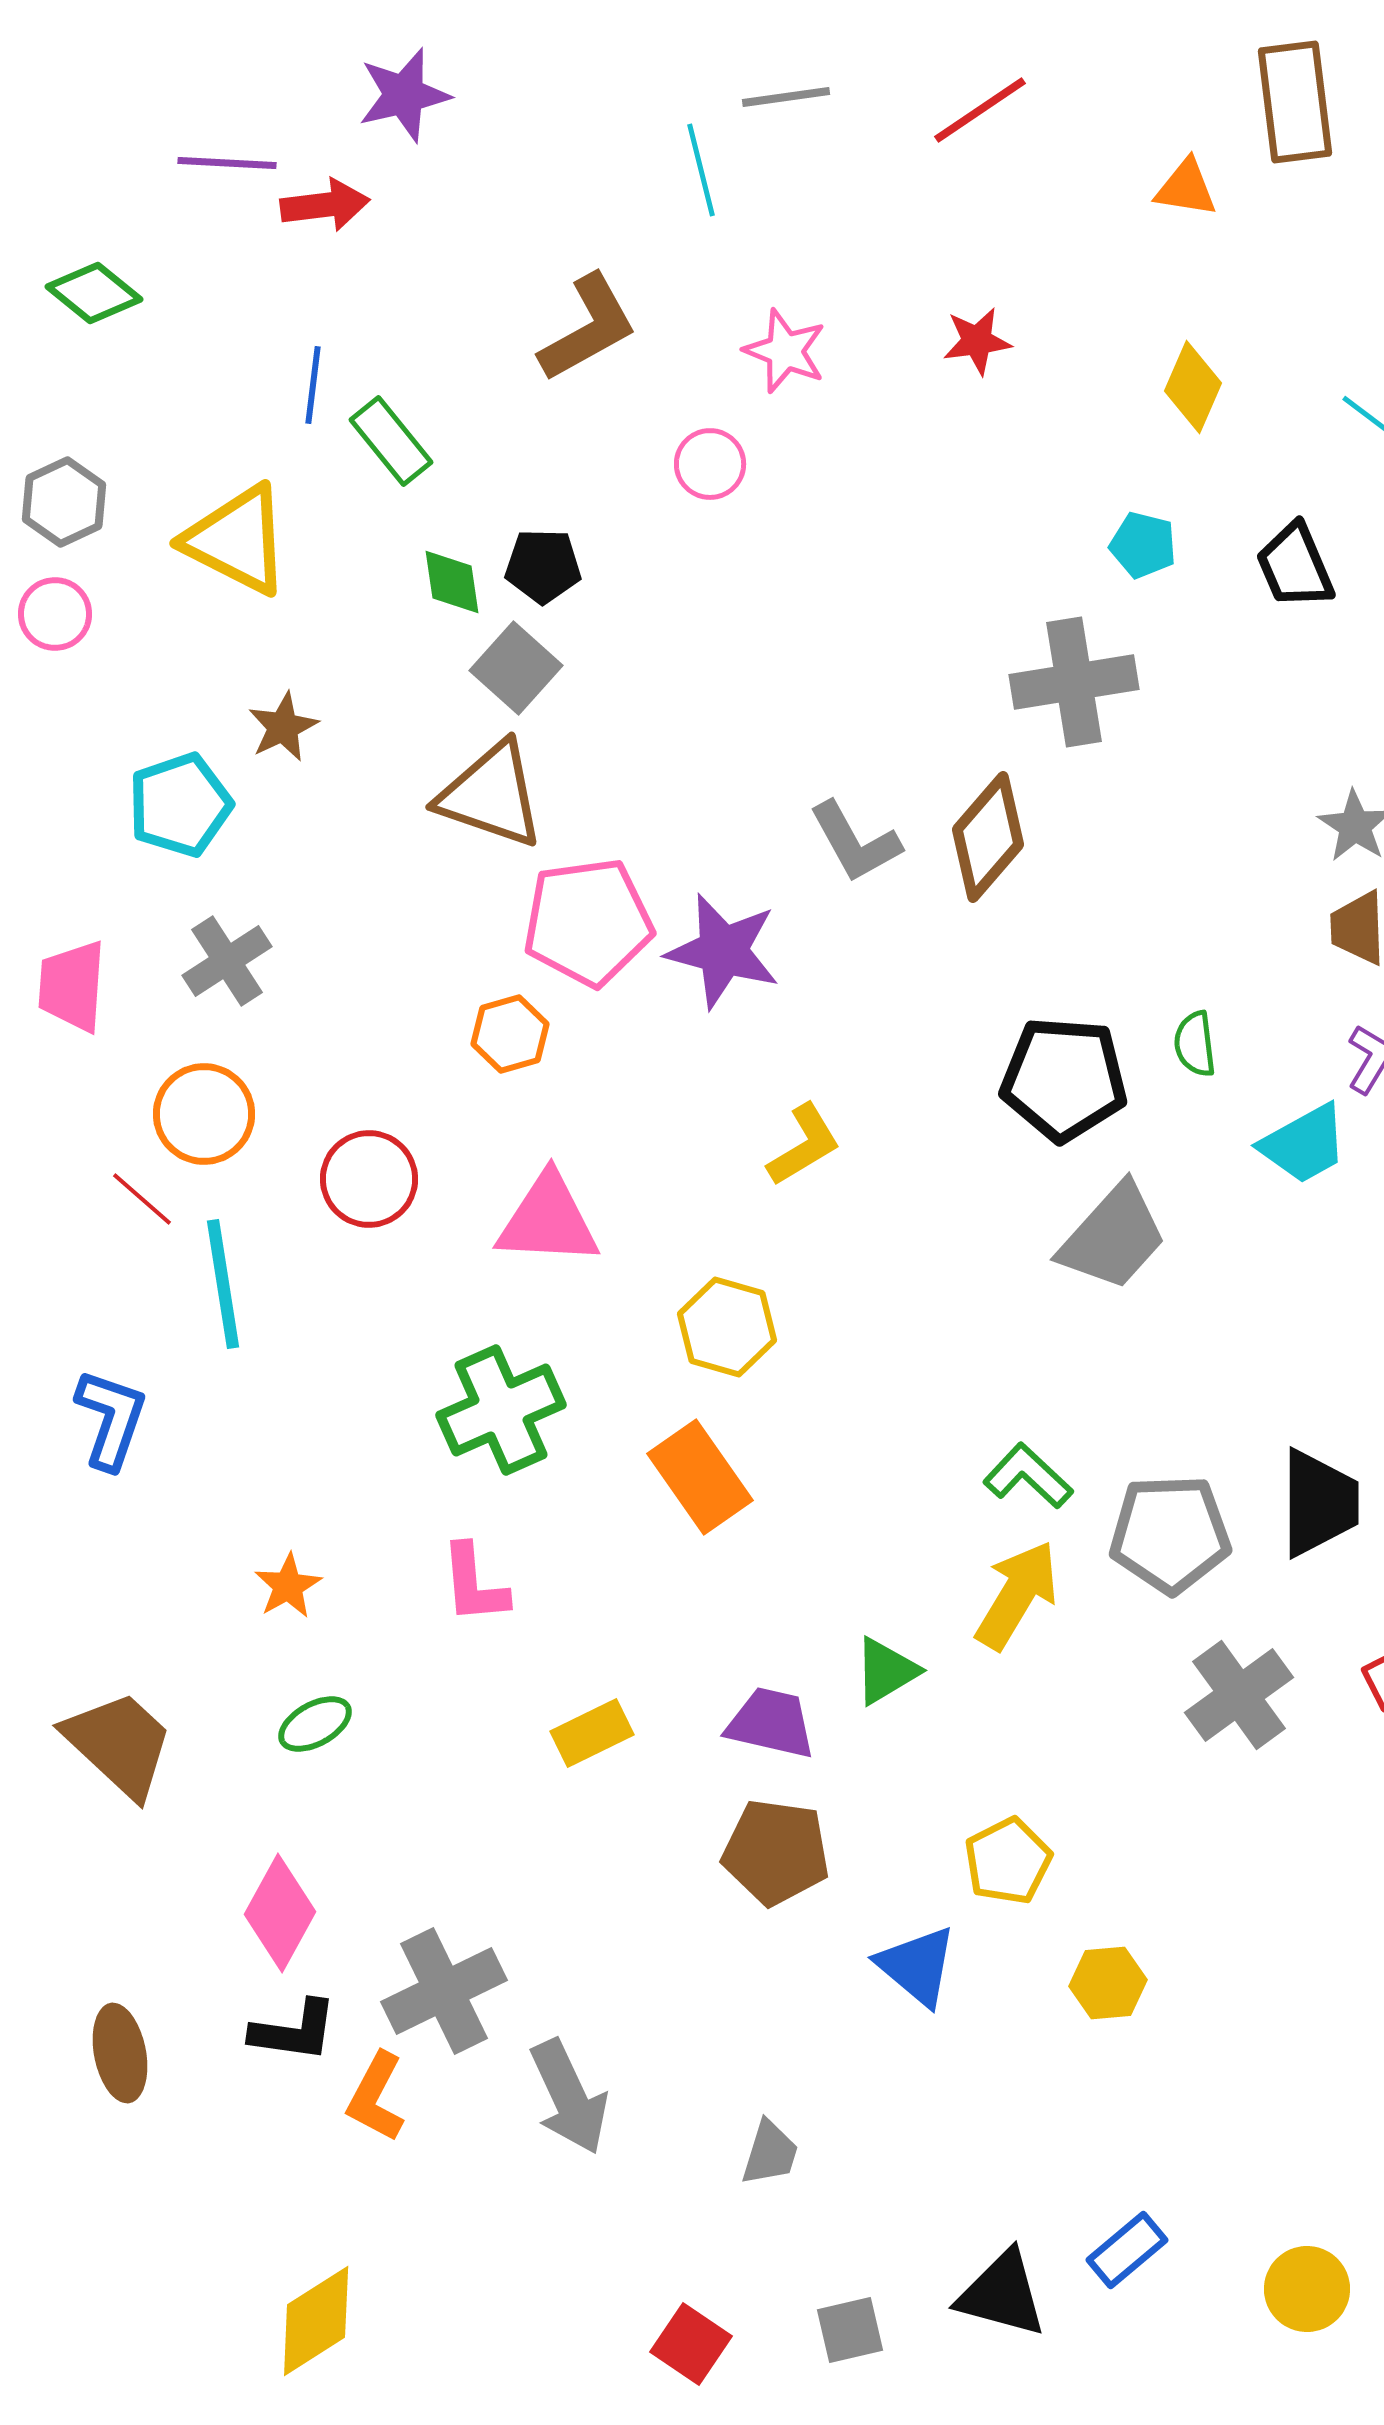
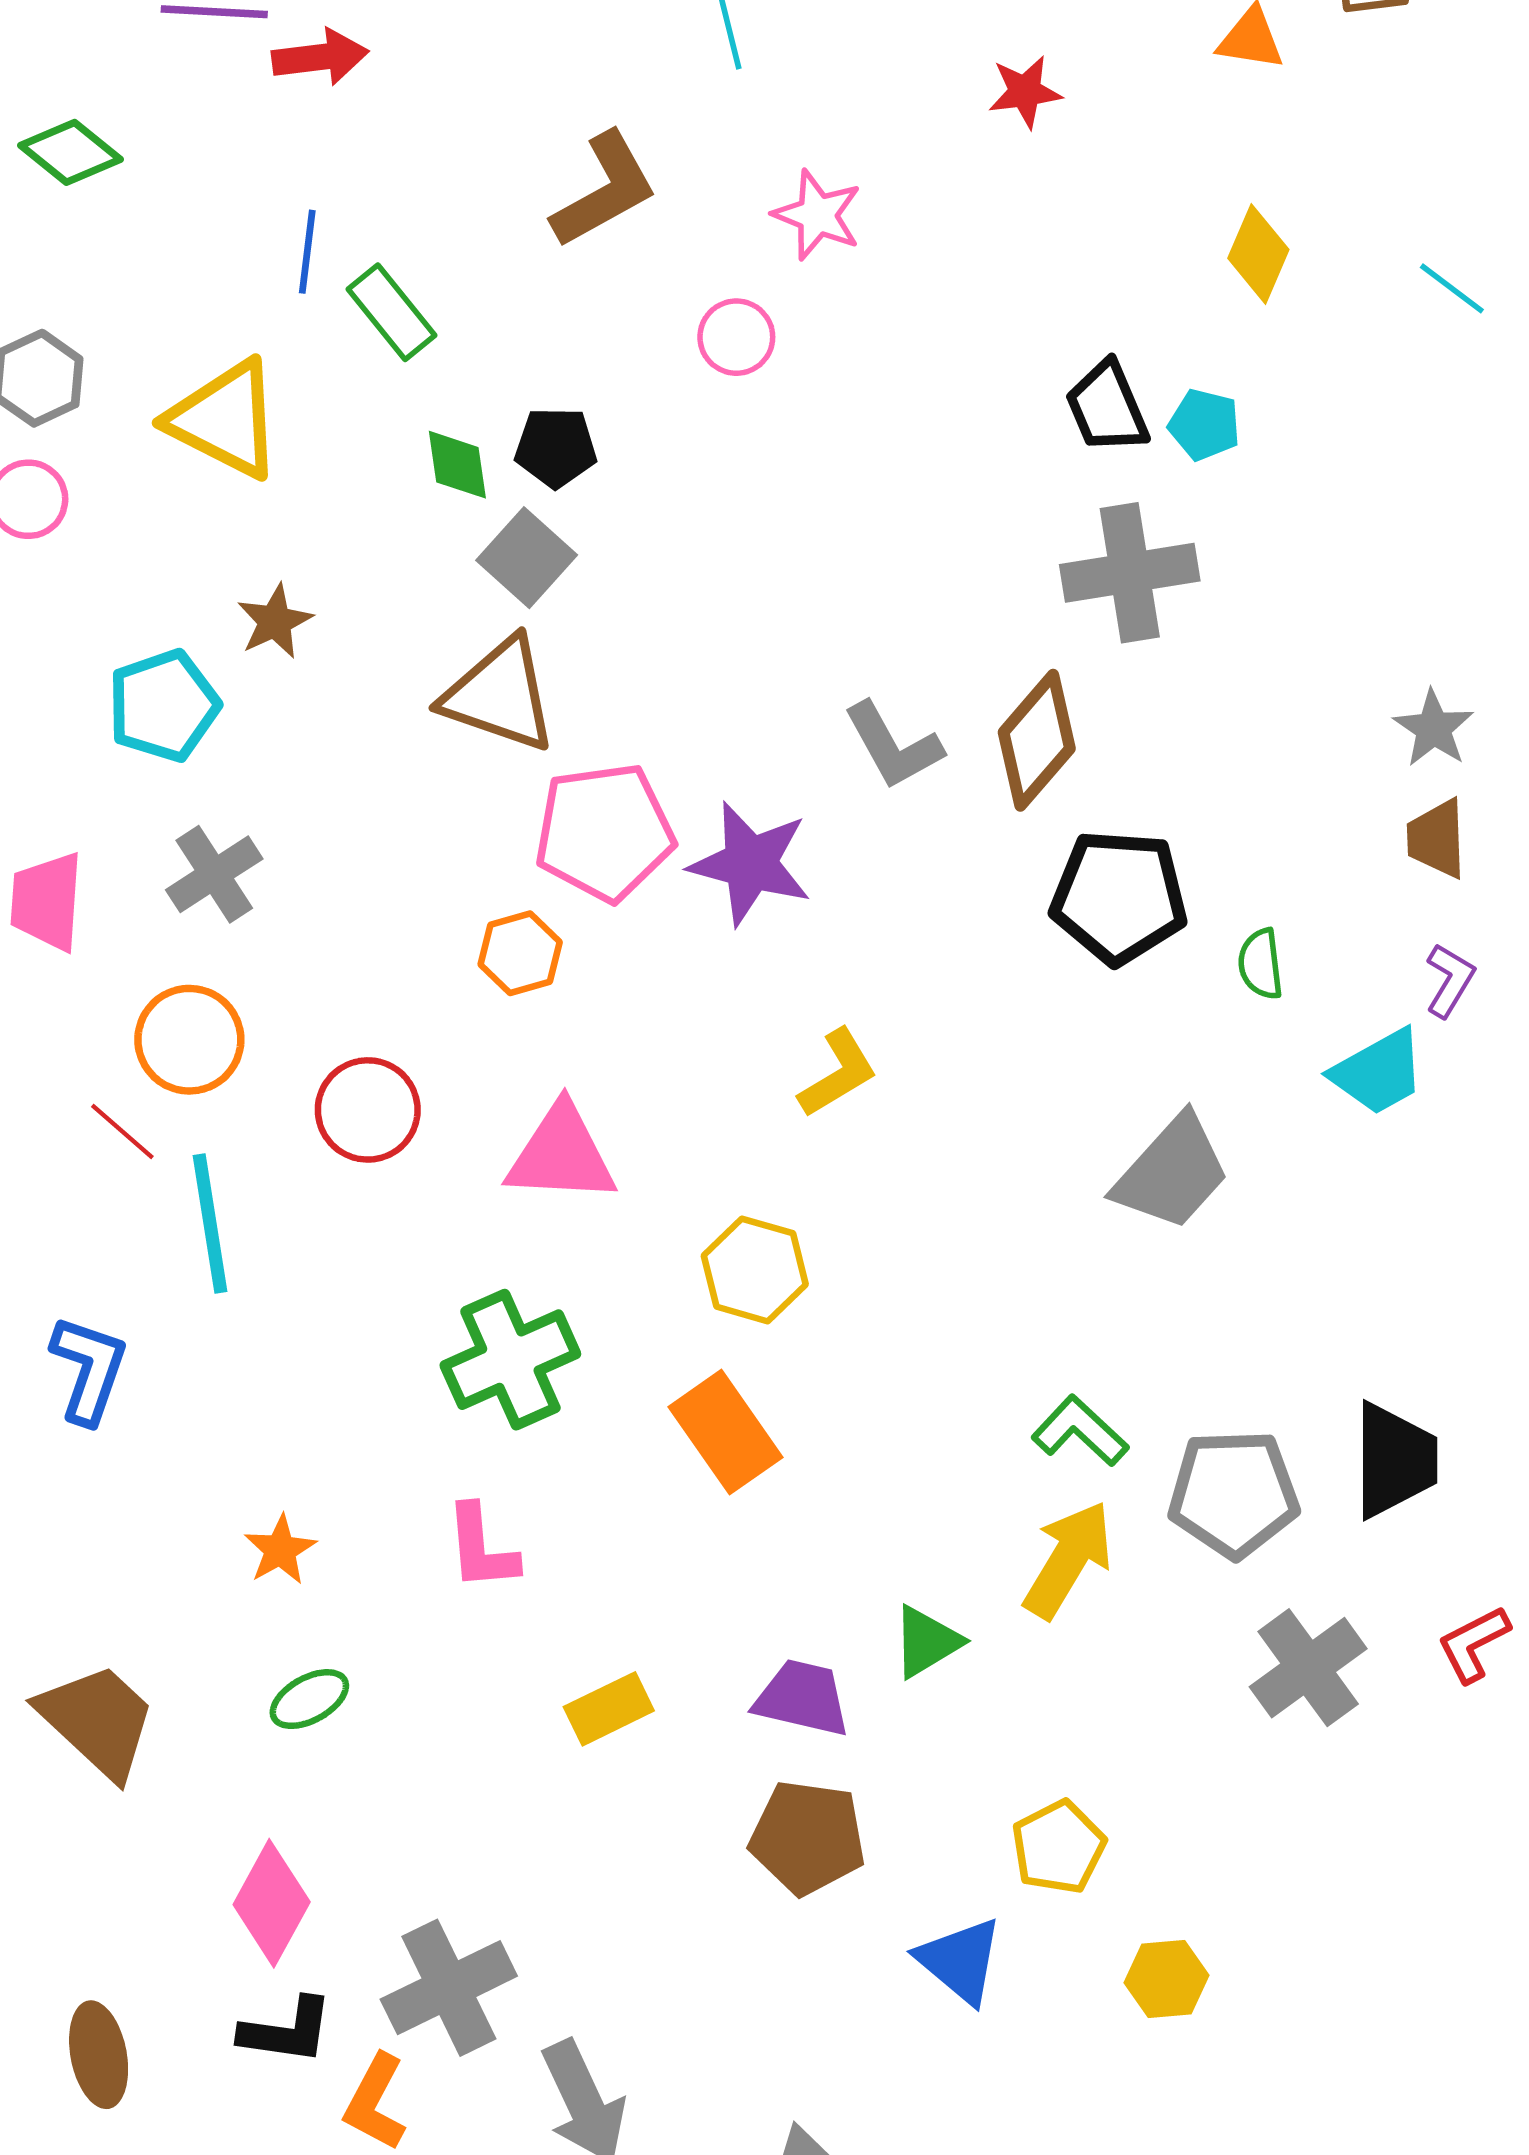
red star: (977, 341) -> (1025, 92), moved
black trapezoid: (1295, 566) -> (1107, 407), moved
black pentagon: (1064, 1079) -> (1119, 897), moved

